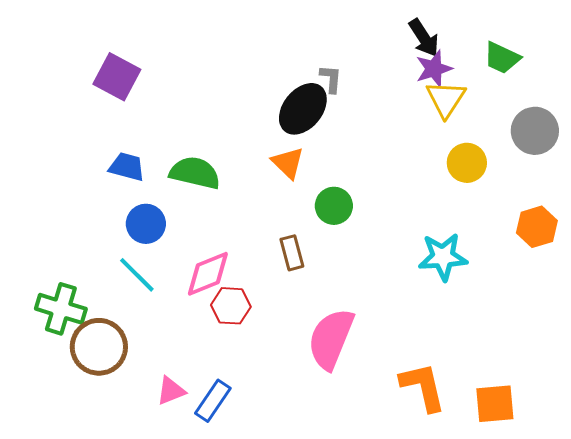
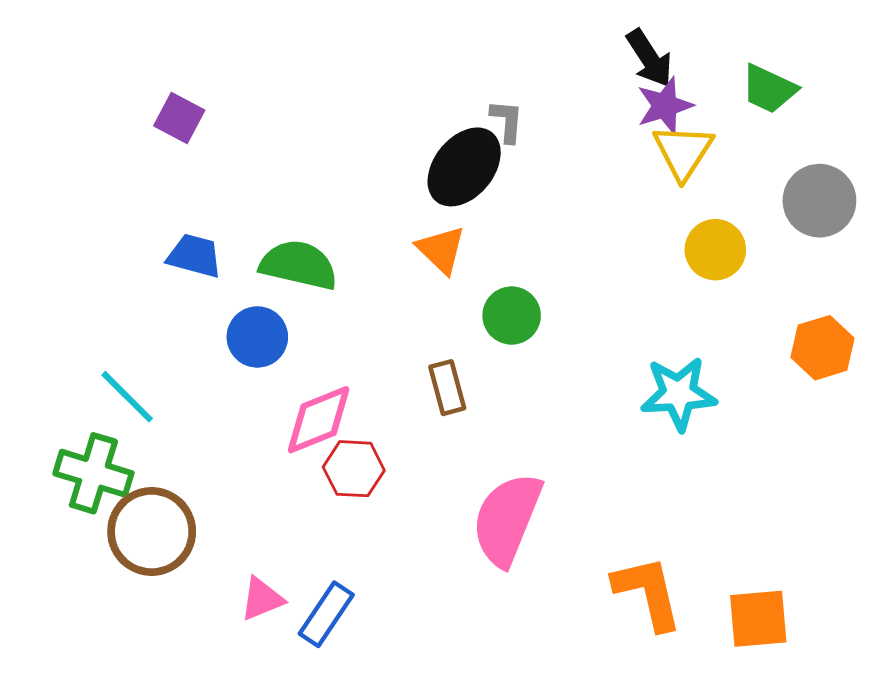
purple square: (117, 77) -> (179, 118), size x0.7
blue circle: (146, 224) -> (257, 337), moved
cyan line: (137, 275) -> (127, 397), moved

